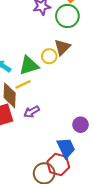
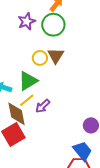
yellow circle: (49, 56) -> (40, 58), moved
purple arrow: (32, 112) -> (43, 106), moved

